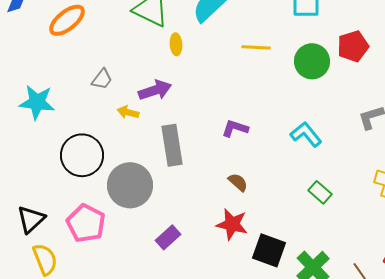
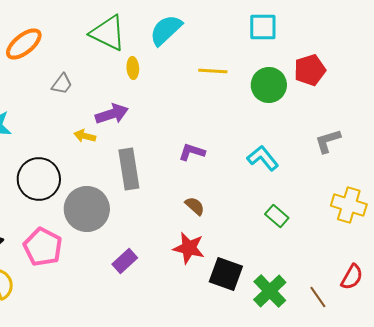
gray trapezoid: (102, 79) -> (62, 84), moved

